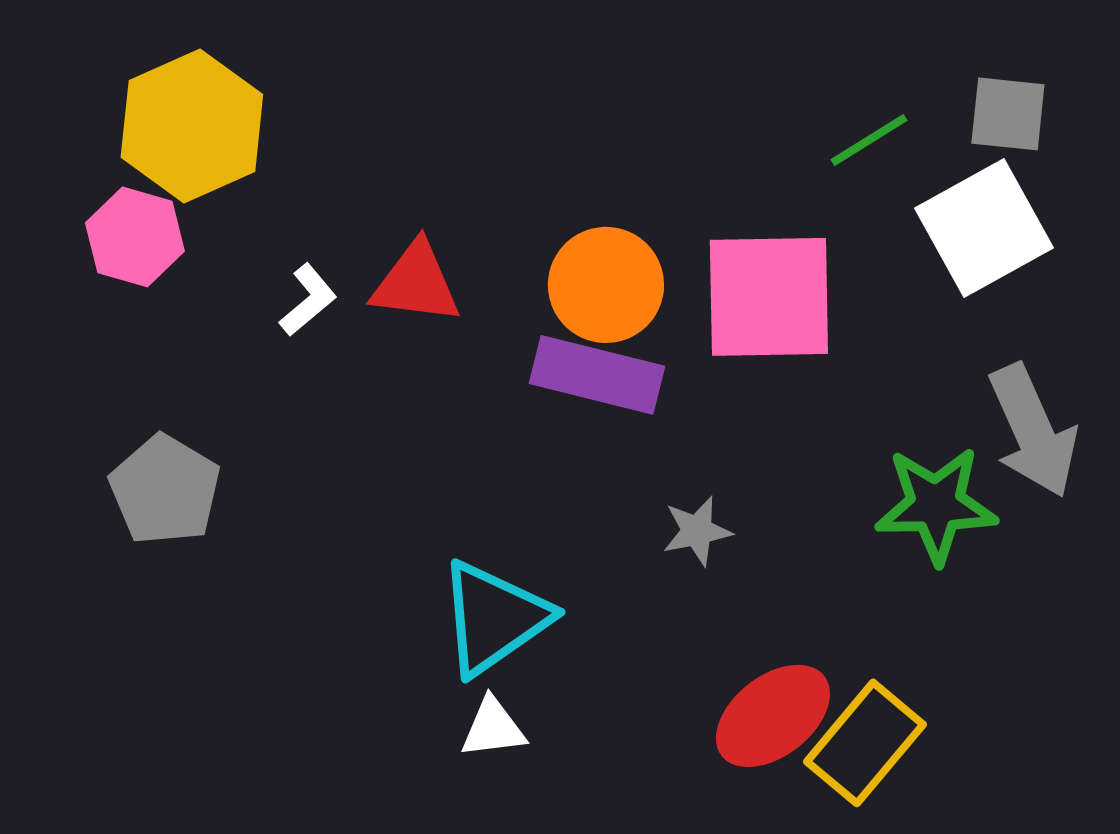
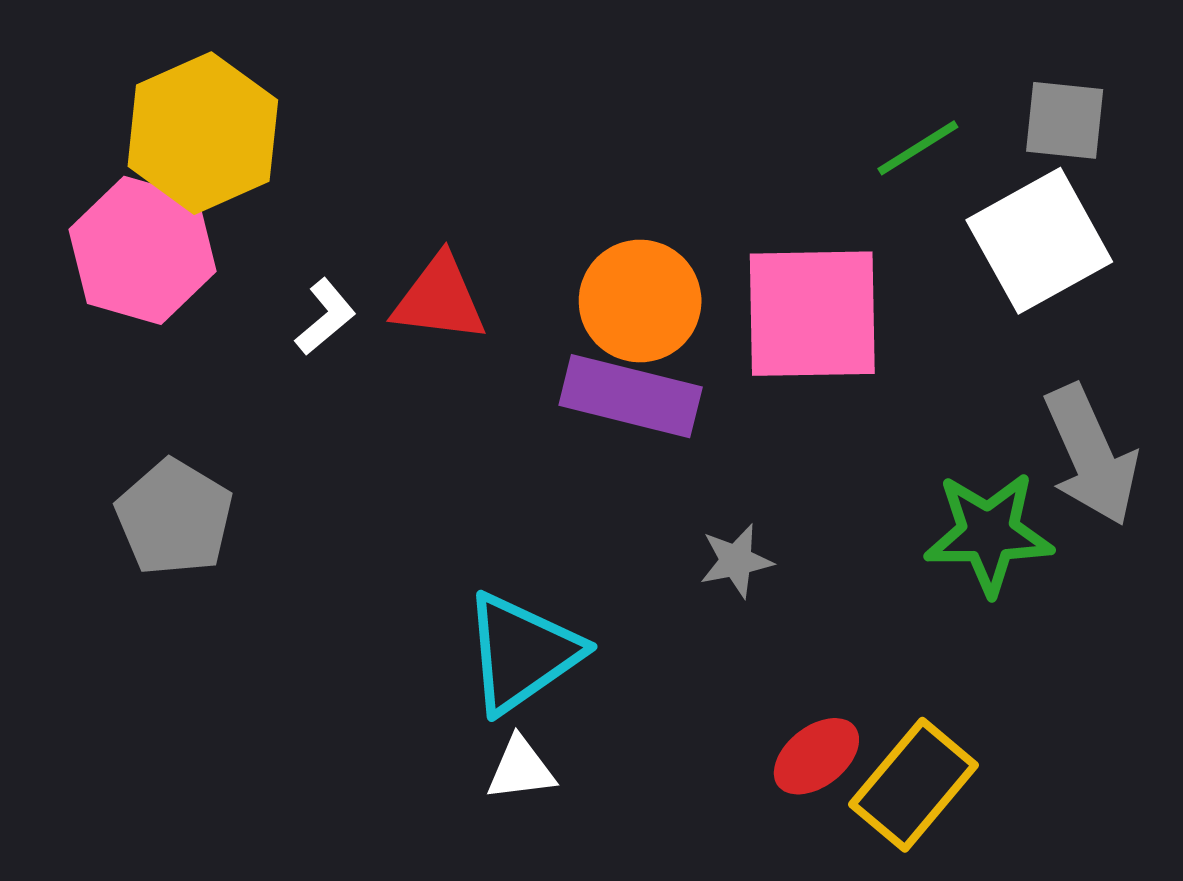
pink hexagon: (135, 237) -> (143, 250), size x1.4
red ellipse: (773, 716) -> (816, 756), size x0.7

